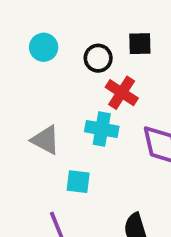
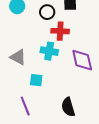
red cross: (122, 93) -> (60, 31), turned -30

